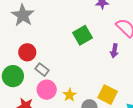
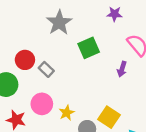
gray star: (23, 15) -> (59, 23), moved
gray rectangle: (42, 70) -> (46, 69), moved

